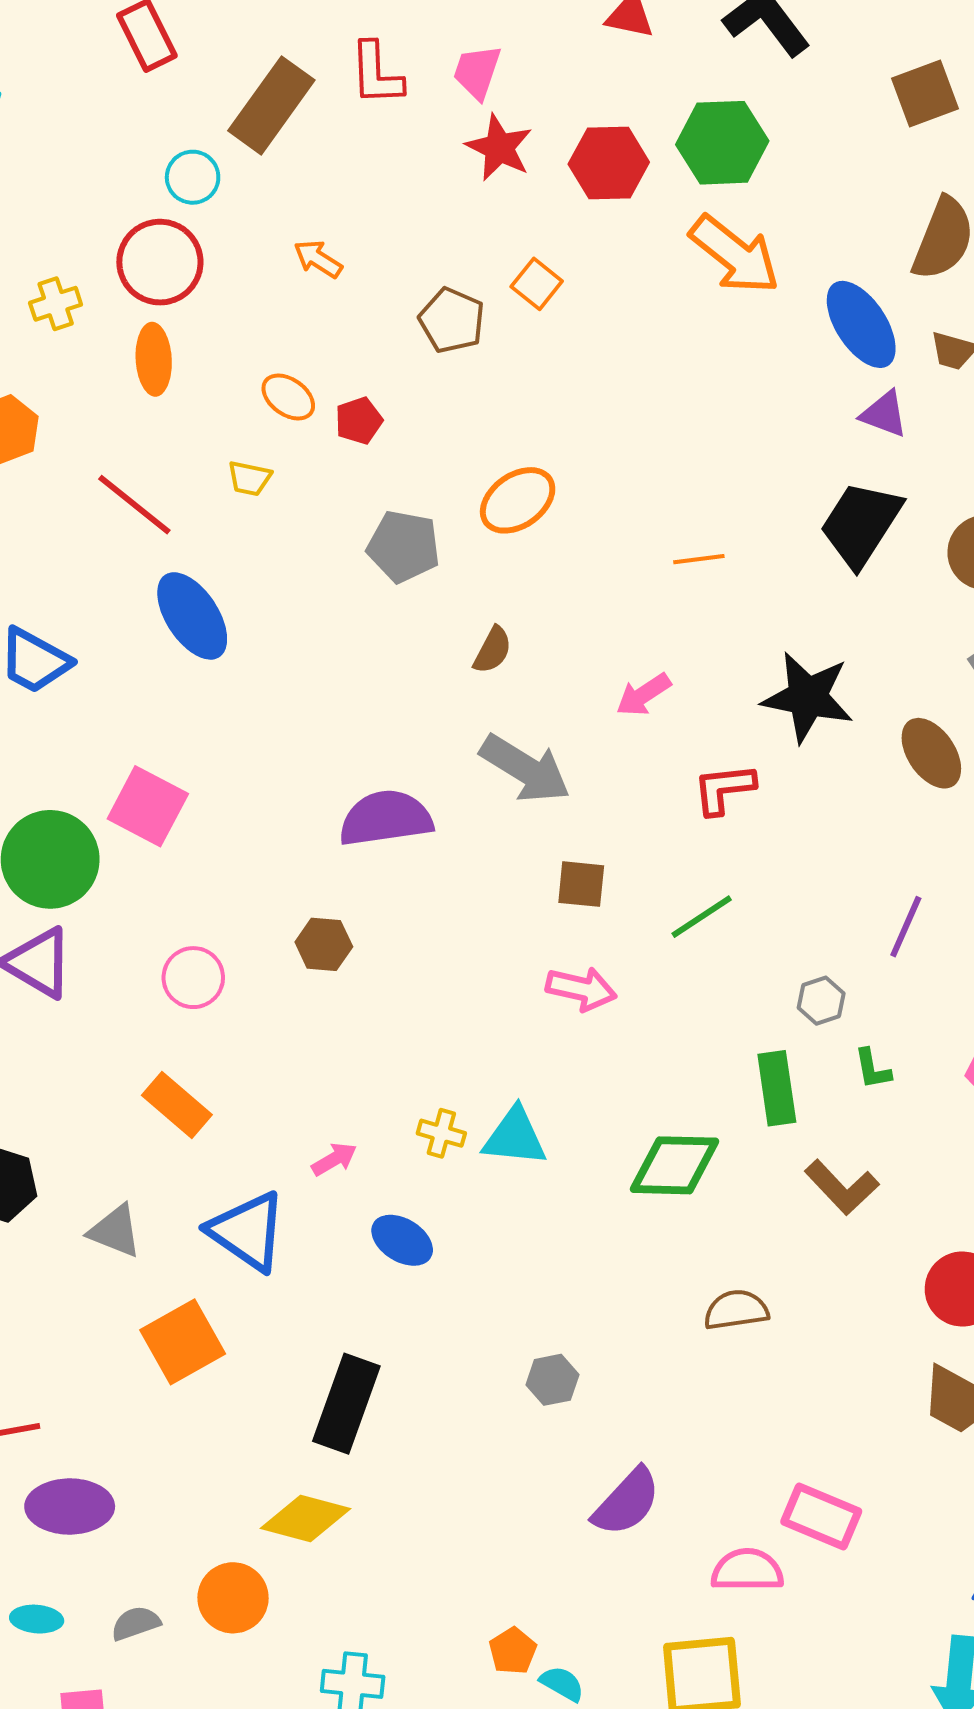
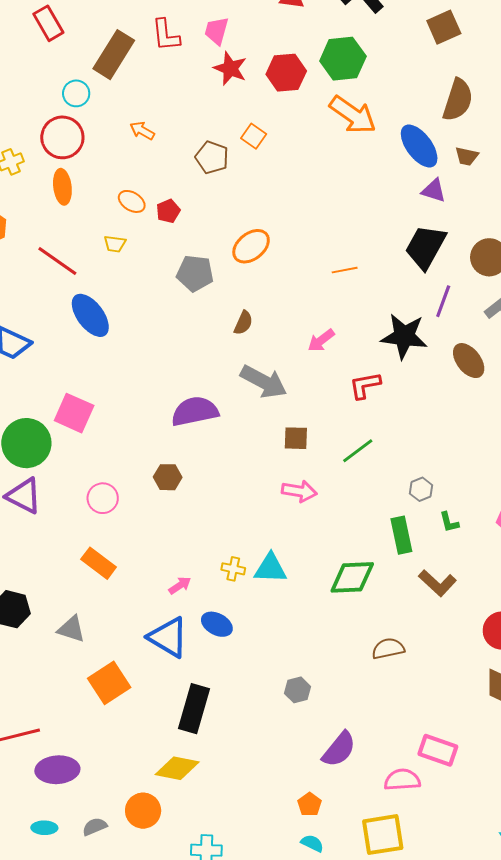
purple line: (906, 927) -> (443, 301), moved
blue triangle: (247, 1231) -> (168, 637), moved
orange pentagon: (513, 1651) -> (310, 804), moved

